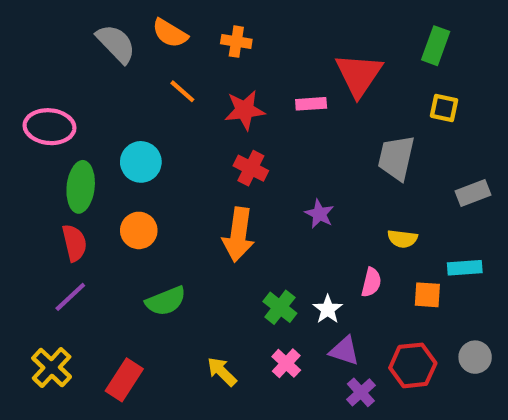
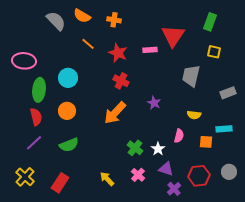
red star: (245, 110) -> (118, 53), turned 30
orange arrow: (238, 235) -> (115, 113), turned 35
green semicircle: (166, 301) -> (69, 145), moved

